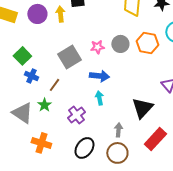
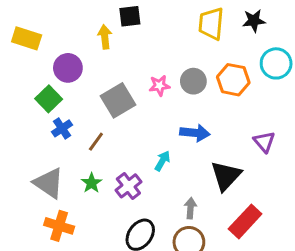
purple circle: (37, 14) -> (68, 68), moved
blue cross: (31, 76) -> (62, 128), turned 32
blue arrow: (99, 76) -> (195, 133), moved
cyan arrow: (99, 98) -> (162, 161), turned 40
green star: (44, 105) -> (92, 183), moved
orange cross: (41, 143) -> (59, 226), moved

